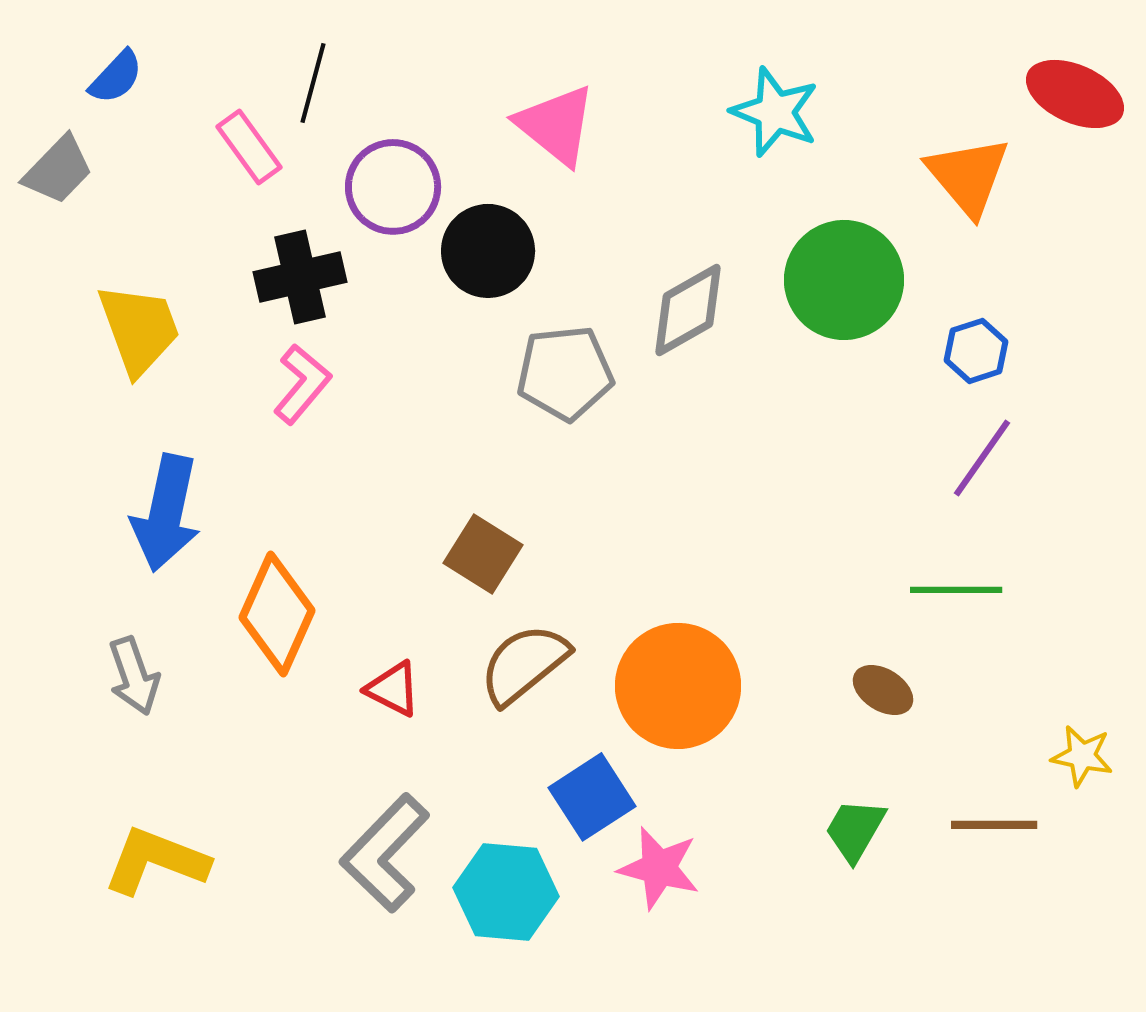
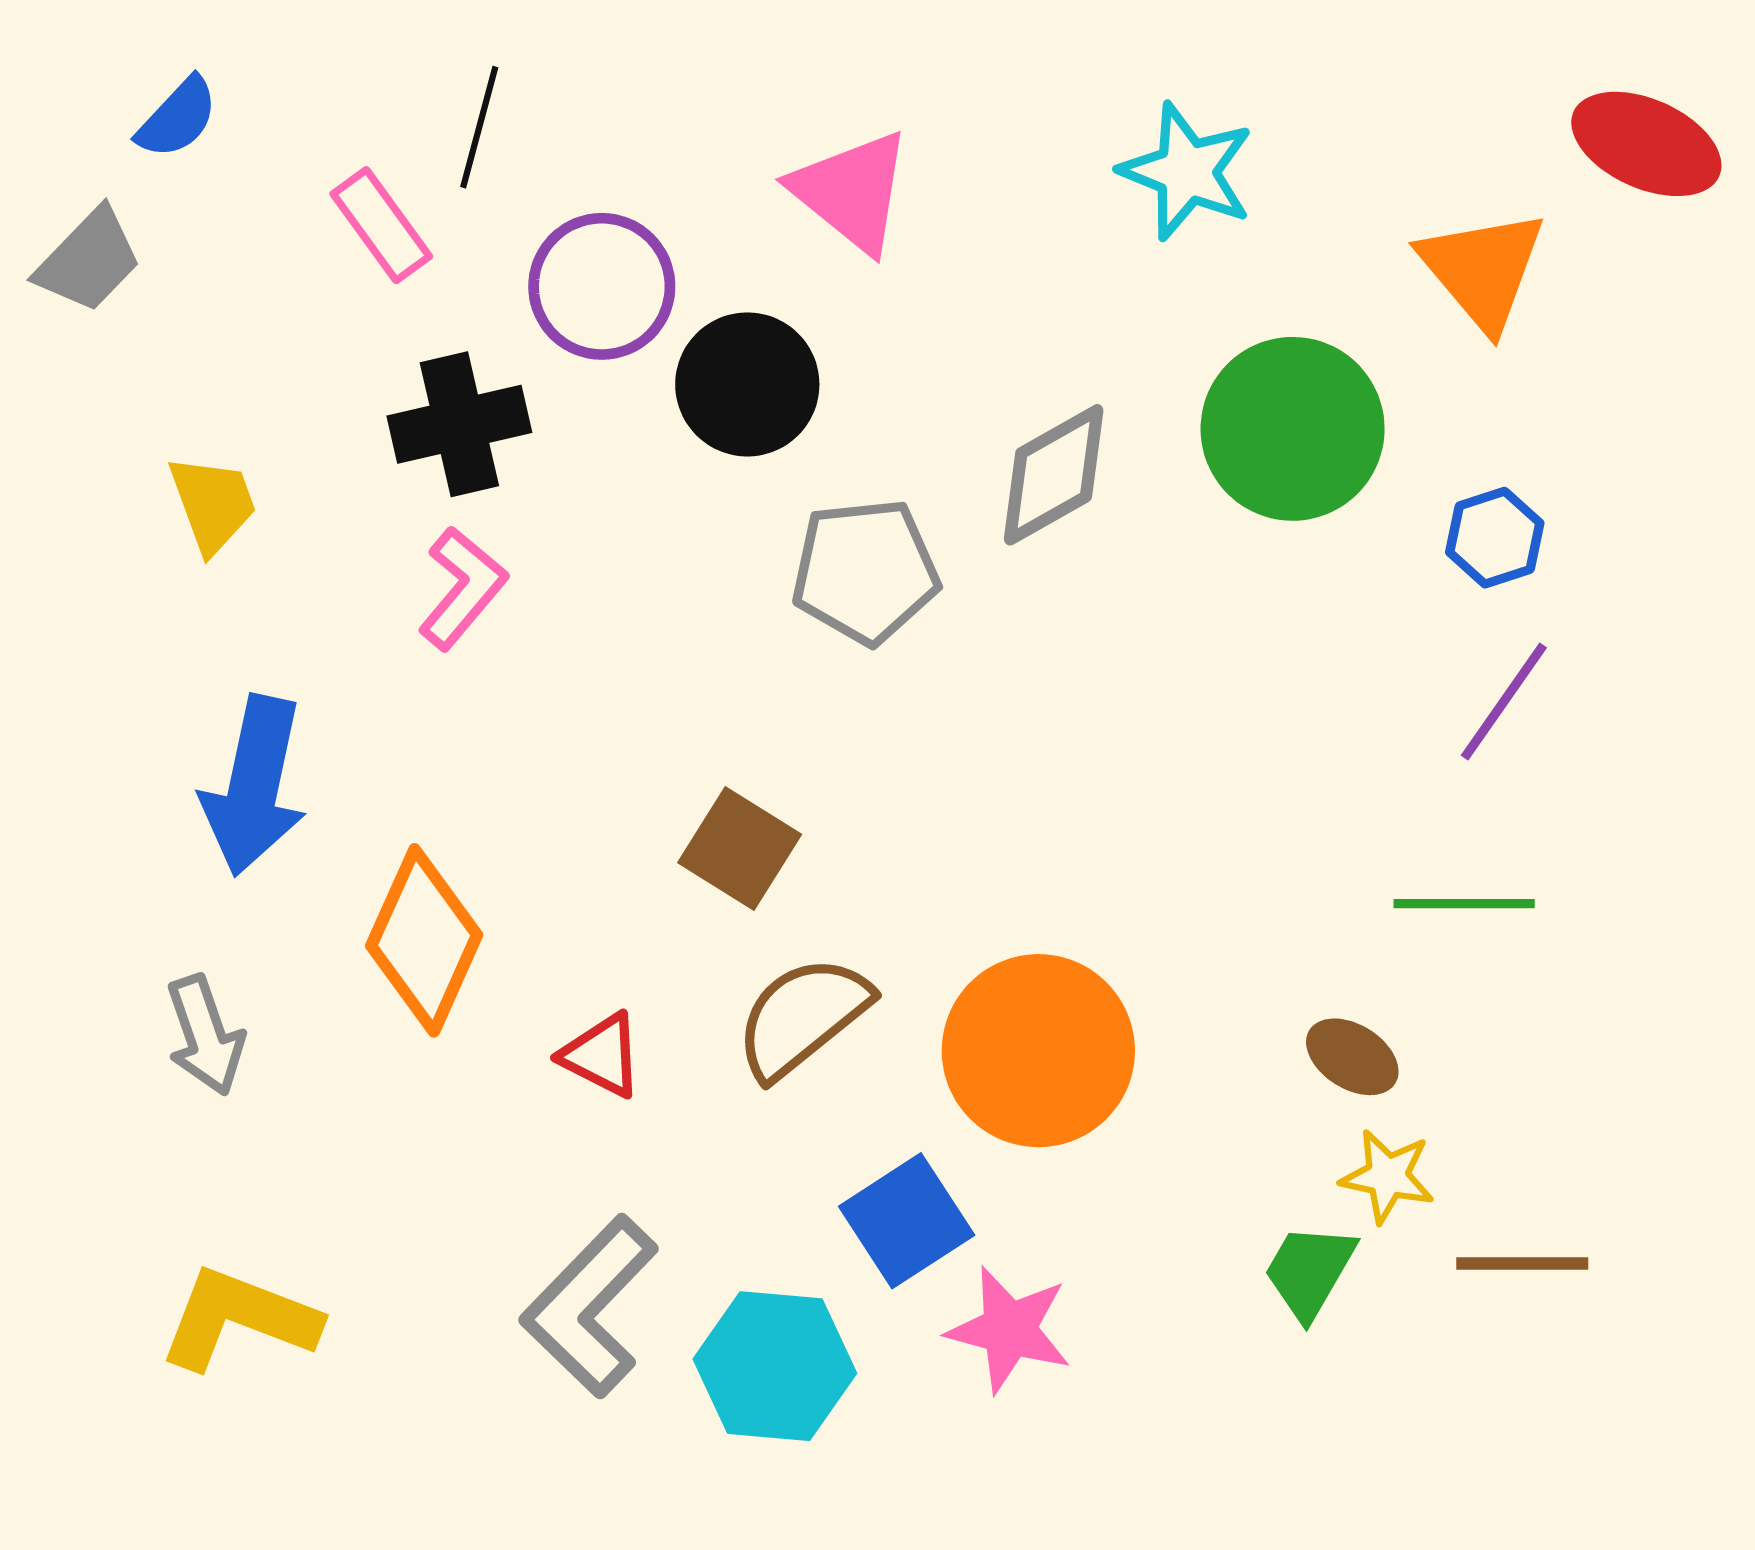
yellow trapezoid: (139, 329) -> (213, 504), size x0.7
yellow star: (1082, 756) -> (1388, 1176), moved

